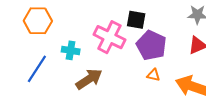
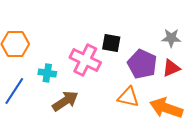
purple pentagon: (151, 45) -> (142, 64), moved
orange triangle: (153, 75) -> (128, 97), size x1.6

